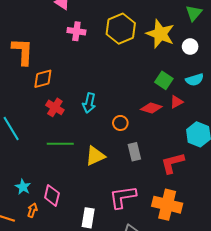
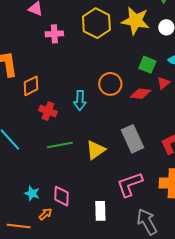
orange circle: (120, 123) -> (110, 84), moved, size x1.5
gray rectangle: (134, 152) -> (133, 139), size x1.5
orange arrow: (32, 210) -> (45, 214), turned 40

